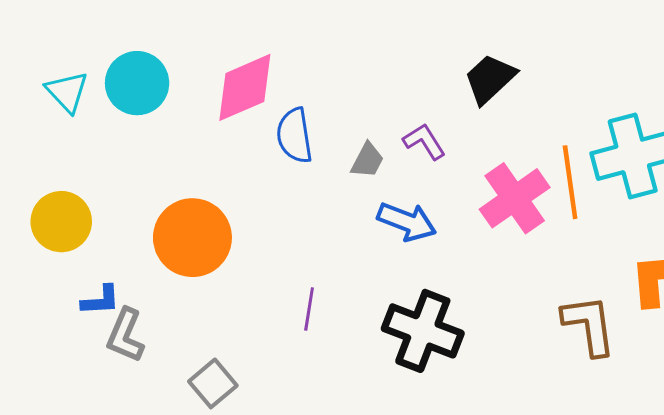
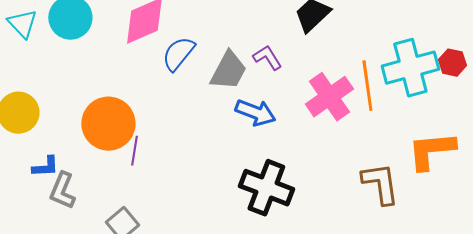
blue semicircle: (295, 136) -> (178, 54), turned 48
gray trapezoid: (367, 160) -> (228, 71), size x1.6
purple line: (309, 309) -> (134, 151), moved

